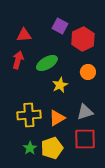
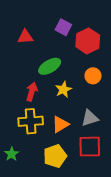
red arrow: (18, 60) -> (32, 92), moved
green star: (30, 148) -> (12, 154), moved

